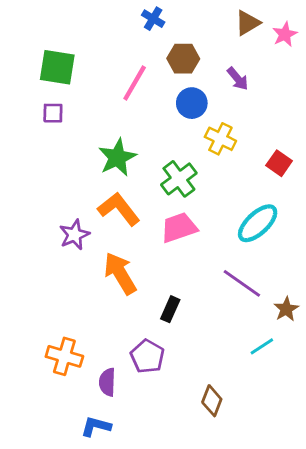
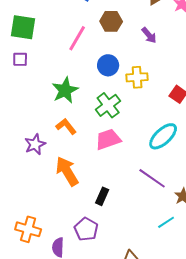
blue circle: (192, 103) -> (108, 65), moved
yellow cross: (220, 139) -> (137, 77), turned -30
orange L-shape: (119, 209) -> (66, 126), size x0.7

